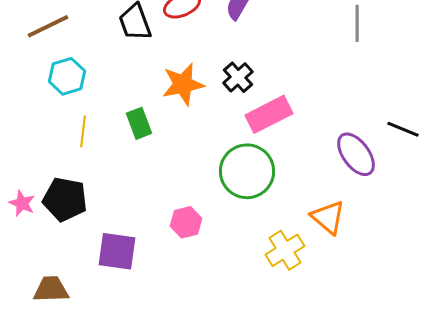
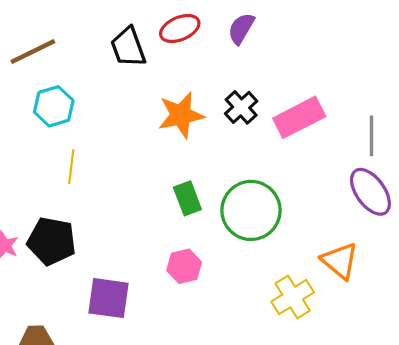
gray line: (357, 23) -> (372, 136), moved
pink rectangle: (269, 114) -> (299, 117), moved
green rectangle: (139, 123) -> (187, 198), moved

